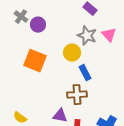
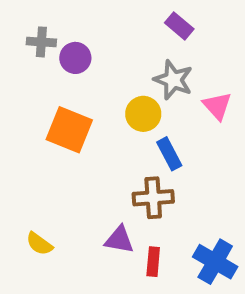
gray cross: (21, 17) -> (41, 42), turned -32
pink triangle: (109, 35) -> (217, 106), moved

